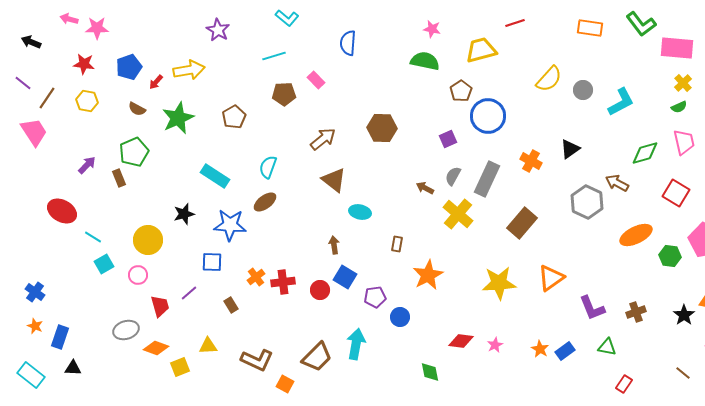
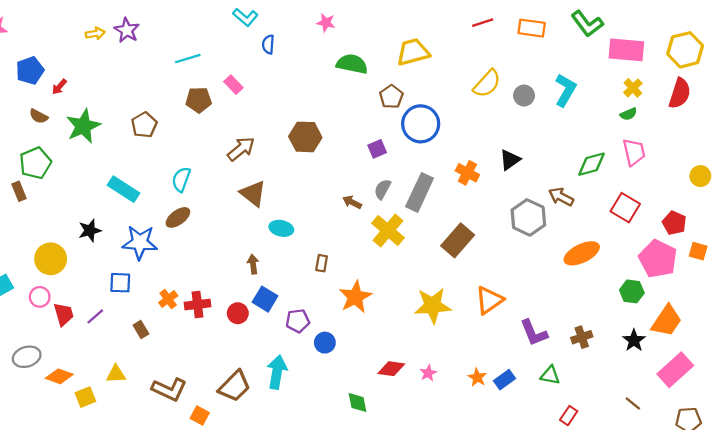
cyan L-shape: (287, 18) -> (245, 17), moved
red line: (515, 23) -> (483, 23), moved
pink star: (432, 29) -> (326, 23), moved
blue semicircle: (348, 43) -> (268, 44), size x0.7
yellow arrow: (189, 70) -> (95, 33), moved, size x0.6
cyan L-shape: (621, 102) -> (565, 90), moved, turned -32
green hexagon: (670, 256) -> (632, 291), moved
red trapezoid: (160, 306) -> (64, 314), moved

